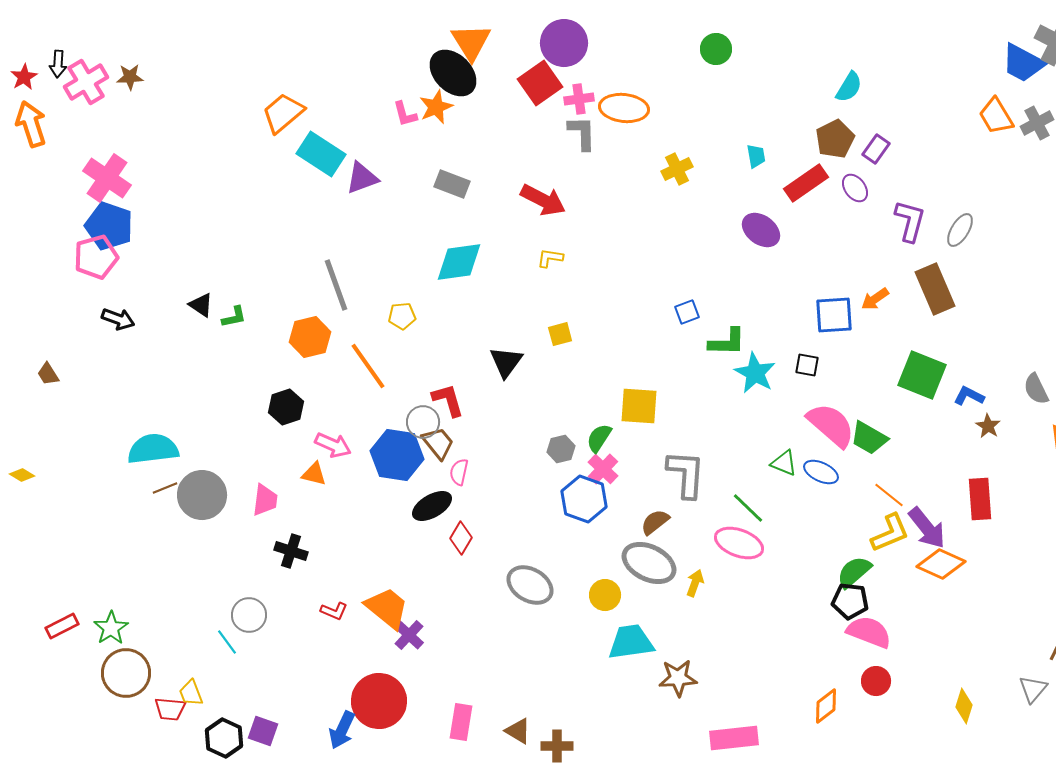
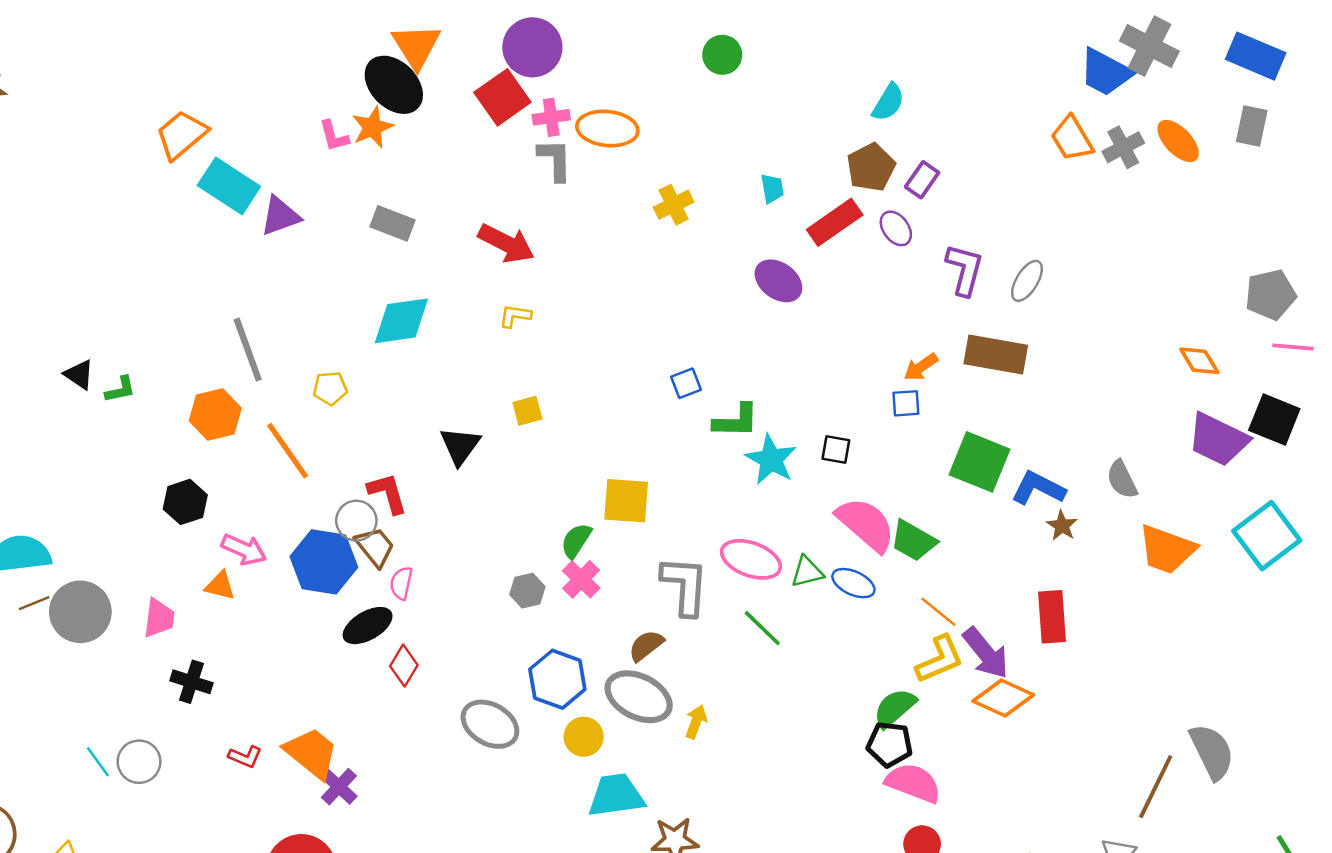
brown rectangle: (935, 289) -> (996, 355), turned -57
blue square: (834, 315) -> (906, 403), moved, size x0.6
blue L-shape: (969, 396) -> (1038, 488), size x1.4
gray hexagon: (561, 449) -> (527, 591), moved
green triangle: (784, 463) -> (807, 572), turned -36
blue hexagon: (584, 499) -> (557, 679), moved
pink ellipse: (739, 543) -> (751, 559), moved
cyan line: (227, 642) -> (98, 762), moved

